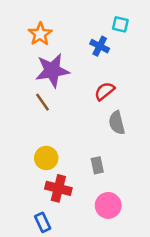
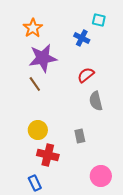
pink circle: (108, 205) -> (101, 176), moved

